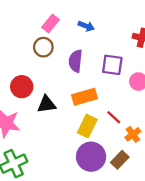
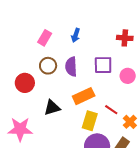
blue arrow: (86, 26) -> (76, 35), turned 96
brown circle: (43, 47) -> (48, 66), moved
red circle: (22, 87) -> (25, 83), moved

